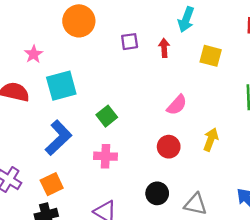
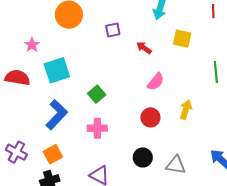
red arrow: (164, 48) -> (144, 48), moved, turned -49

